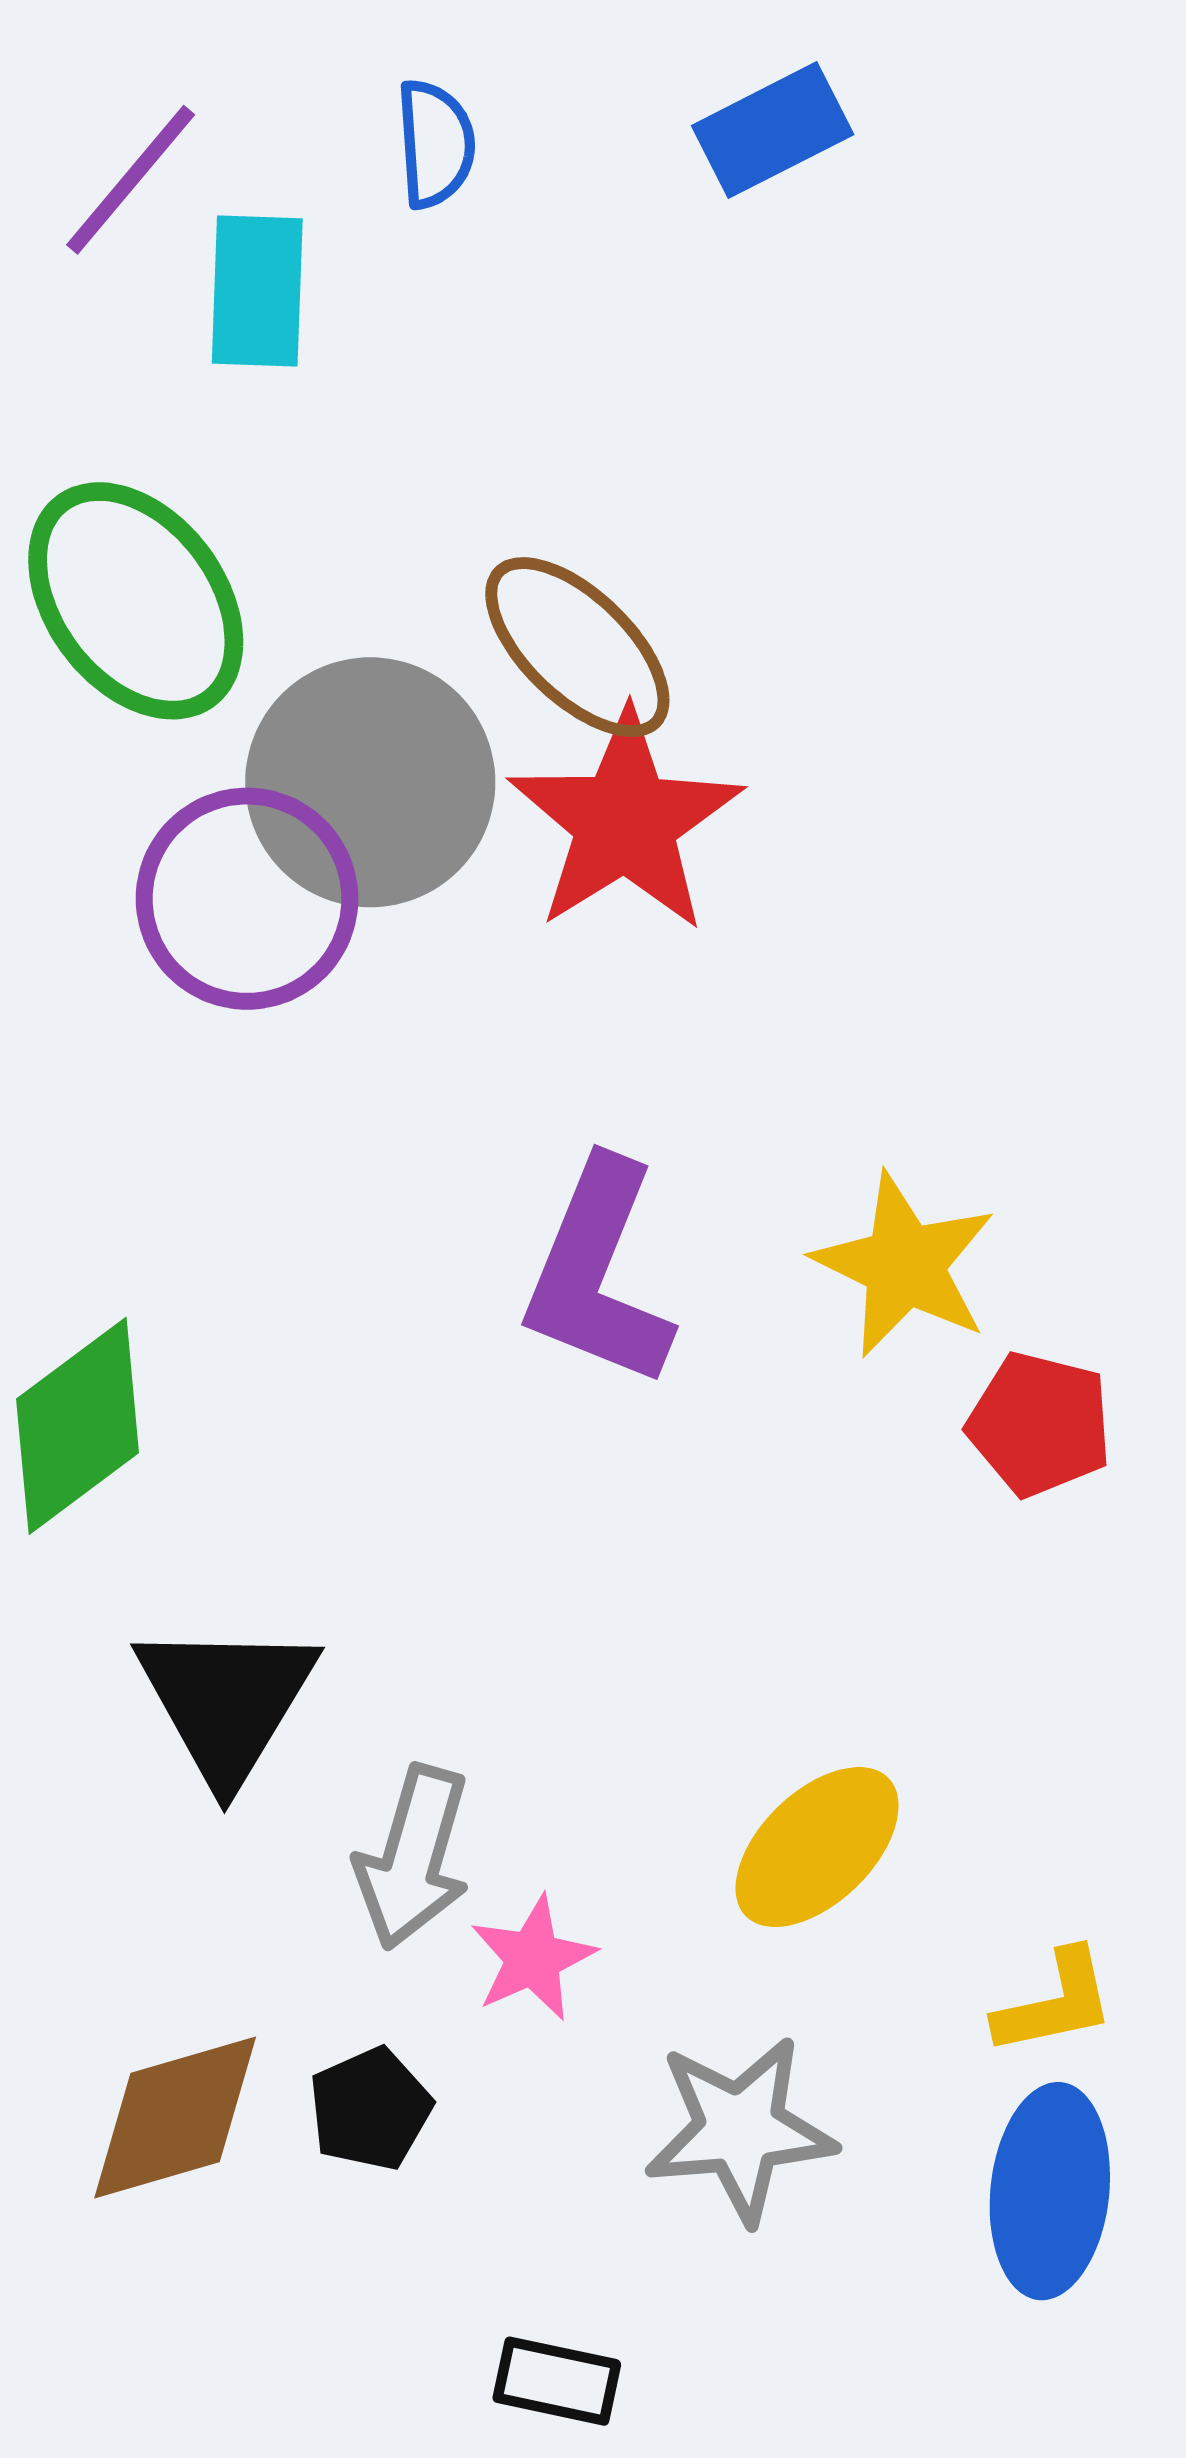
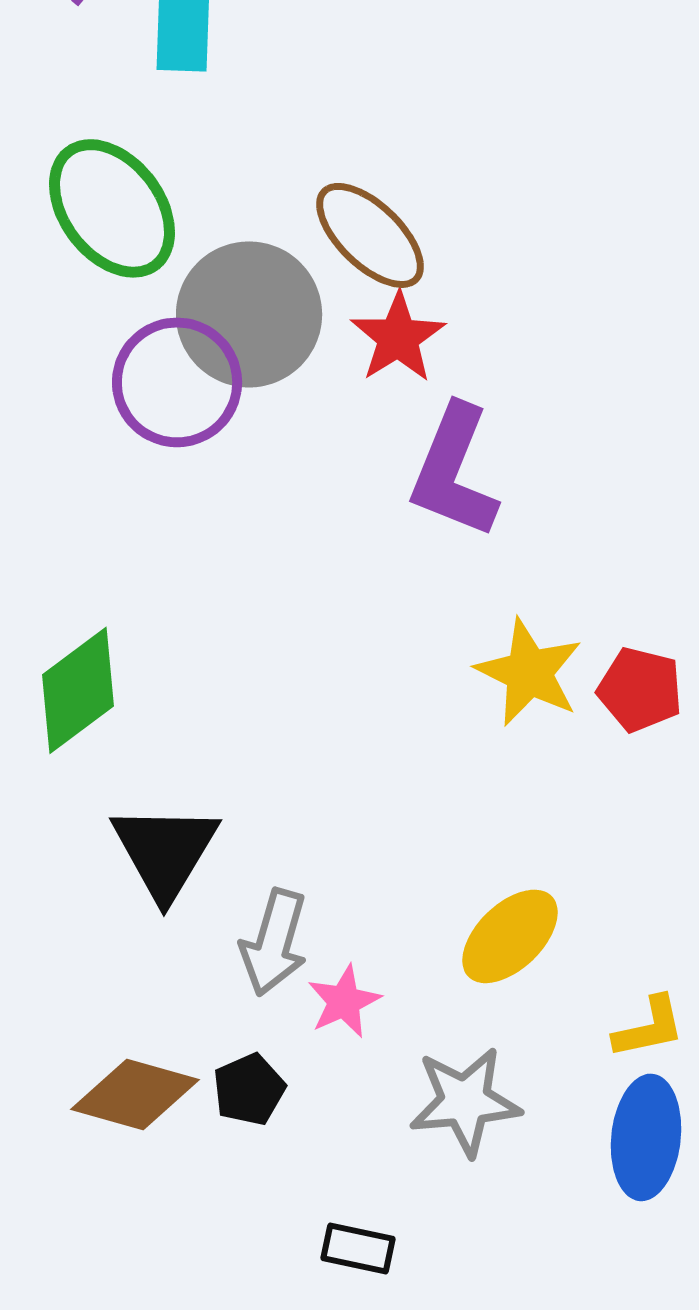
red star: (625, 822) -> (398, 337), size x0.7
yellow star: (904, 1265) -> (529, 672), moved
purple L-shape: (598, 1274) -> (454, 471), moved
brown diamond: (175, 2117) -> (135, 1094), turned 32

